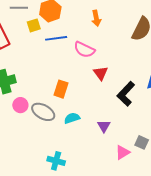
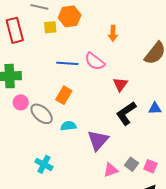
blue line: (56, 38) -> (67, 63), moved
red triangle: (101, 73) -> (120, 84), moved
purple triangle: (104, 126) -> (98, 140), size x1.6

